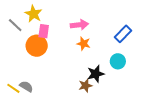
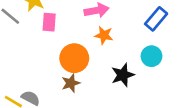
orange circle: (37, 46) -> (74, 58), moved
brown star: (85, 86) -> (71, 83), moved

